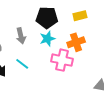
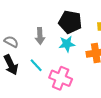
pink cross: (62, 60) -> (61, 78), moved

